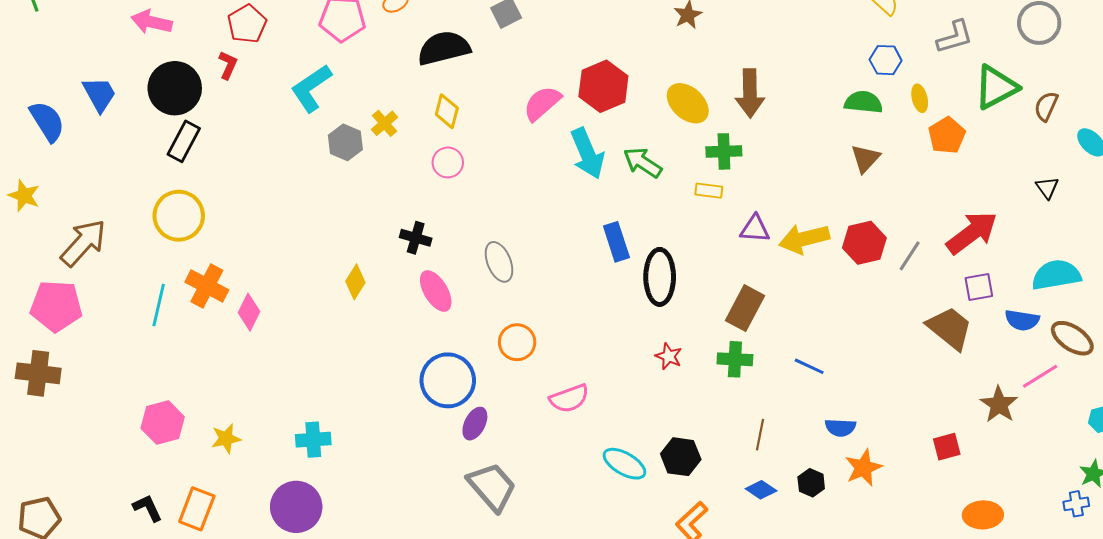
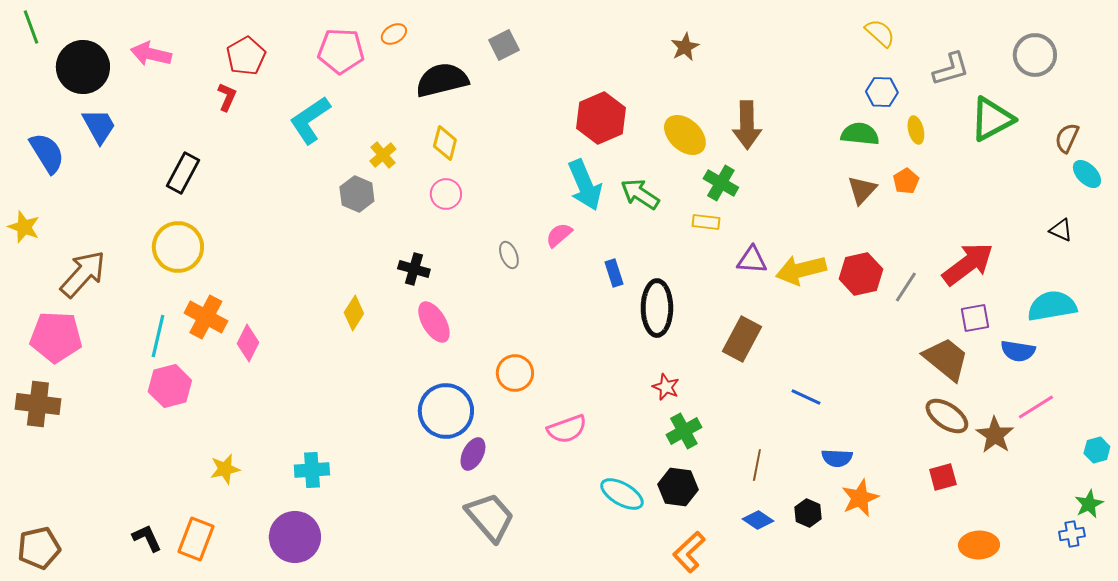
black circle: (175, 88) -> (83, 67), moved
pink semicircle: (542, 103) -> (559, 235), moved, size x0.7
brown semicircle: (1046, 106) -> (1067, 138), moved
orange pentagon: (947, 135) -> (906, 181), moved, size x0.7
gray hexagon: (345, 142) -> (357, 194), moved
green cross: (724, 151) -> (721, 183), turned 32
black triangle: (1047, 188) -> (1061, 230), moved, turned -30
blue rectangle: (616, 242) -> (614, 273), size x0.7
gray ellipse: (499, 262) -> (509, 255), moved, size x0.7
brown ellipse: (1072, 338) -> (947, 416), moved
green cross: (735, 359) -> (684, 431), moved, turned -32
pink hexagon: (163, 423) -> (170, 386), moved

